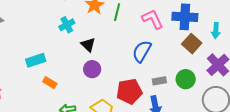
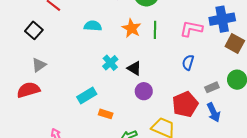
pink L-shape: (153, 19) -> (191, 29), turned -40
cyan cross: (67, 25) -> (110, 63), moved
blue semicircle: (142, 51) -> (188, 63), size x0.7

